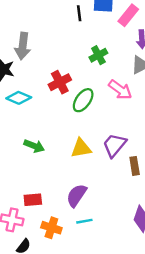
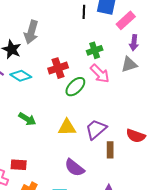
pink arrow: (120, 90) -> (100, 73), moved
purple semicircle: (76, 195) -> (75, 168), moved, turned -95

